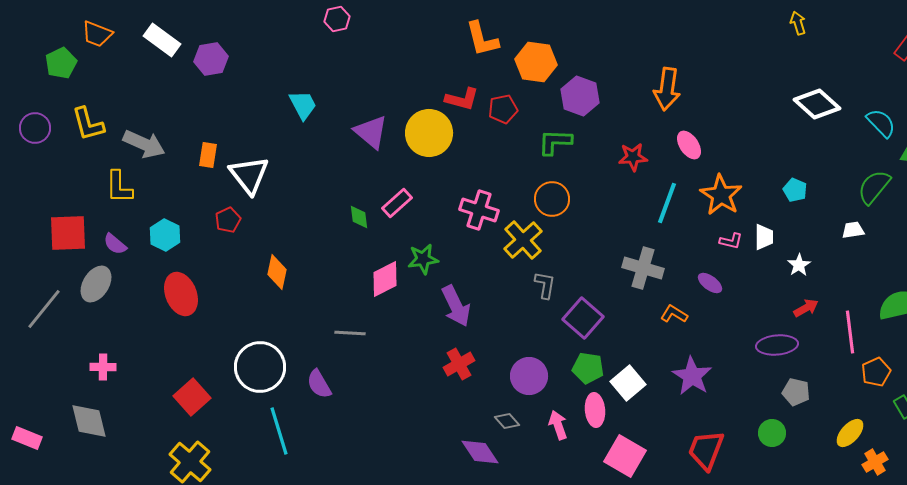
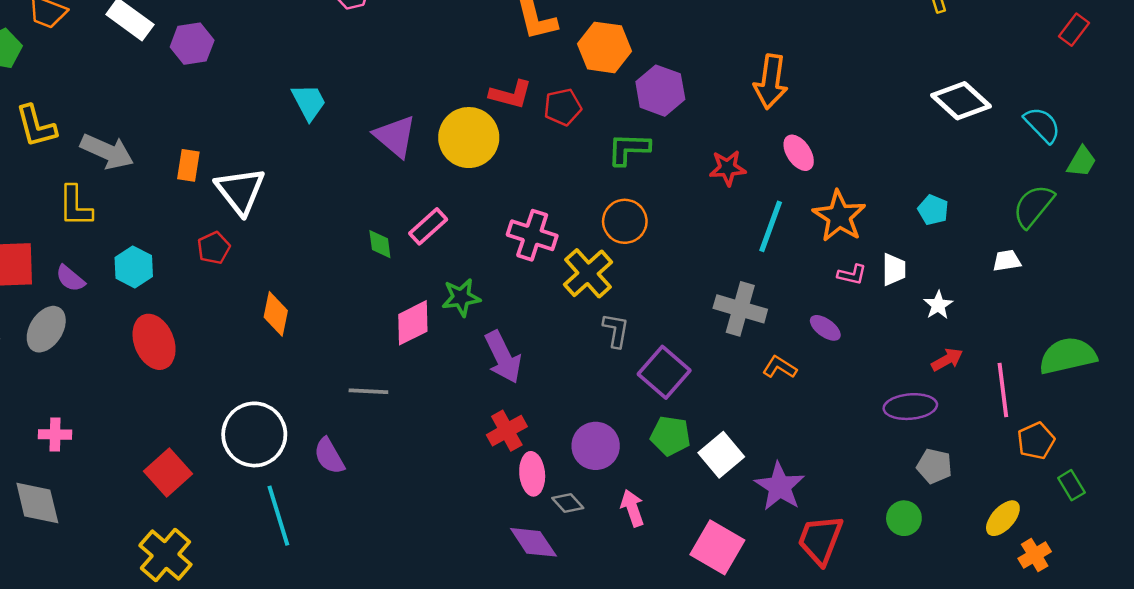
purple star: (692, 376) -> (780, 486), moved
pink ellipse: (595, 410) -> (532, 474), moved

